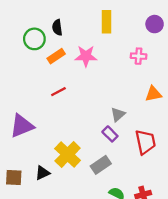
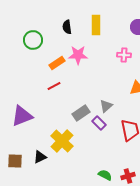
black semicircle: (57, 28) -> (67, 27), moved
orange rectangle: (56, 56) -> (57, 63), moved
gray rectangle: (101, 165) -> (81, 113), moved

